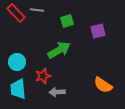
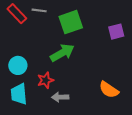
green square: (67, 21) -> (71, 22), size x1.6
purple square: (98, 31) -> (116, 32), moved

